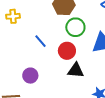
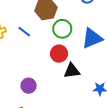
blue line: (41, 41) -> (24, 32), moved

